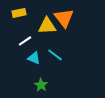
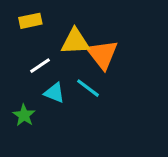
orange triangle: (64, 18) -> (102, 54), moved
green star: (41, 85) -> (24, 115), moved

